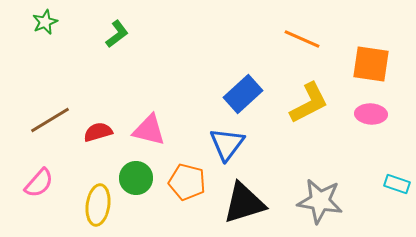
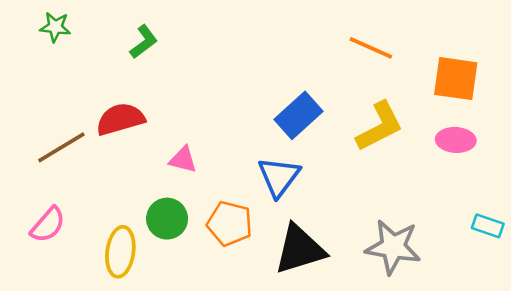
green star: (45, 22) -> (55, 27), turned 30
pink triangle: (149, 130) -> (183, 160), size x0.7
red semicircle: (98, 132) -> (120, 119), moved, size x1.4

